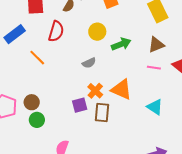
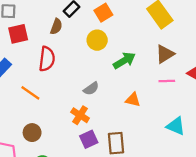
yellow circle: (97, 32) -> (97, 40), moved
orange triangle: (121, 89) -> (133, 100), moved, size x0.6
orange cross: (95, 91) -> (80, 115), moved
brown circle: (32, 102) -> (32, 133), moved

